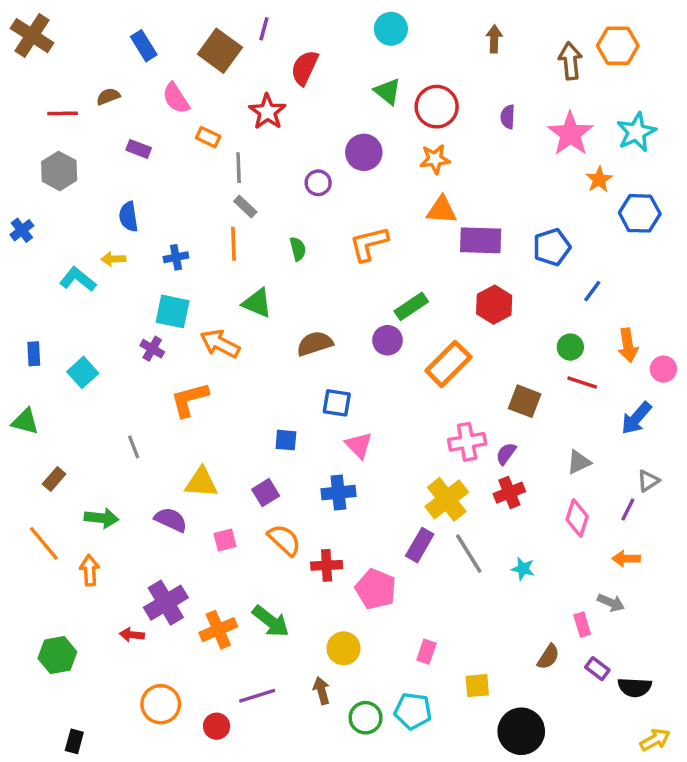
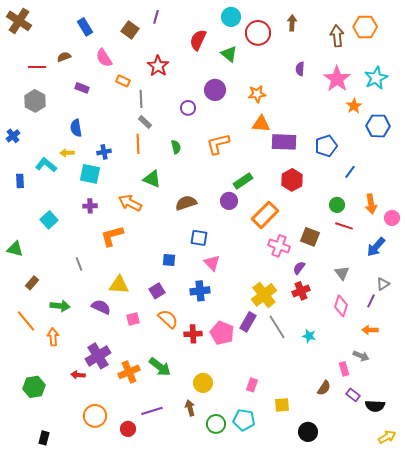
brown square: (220, 51) -> (130, 30), size x0.7
red semicircle: (305, 68) -> (198, 40), moved
red circle: (437, 107) -> (258, 33), moved
cyan square: (173, 311) -> (90, 174), moved
purple cross: (152, 349) -> (90, 206), turned -32
blue rectangle: (34, 354) -> (20, 181), moved
pink cross: (467, 442) -> (279, 246), moved, turned 30
gray triangle: (579, 462) -> (342, 273), turned -42
pink pentagon: (376, 589) -> (222, 333), moved
black circle: (521, 731) -> (308, 432), size x0.7

